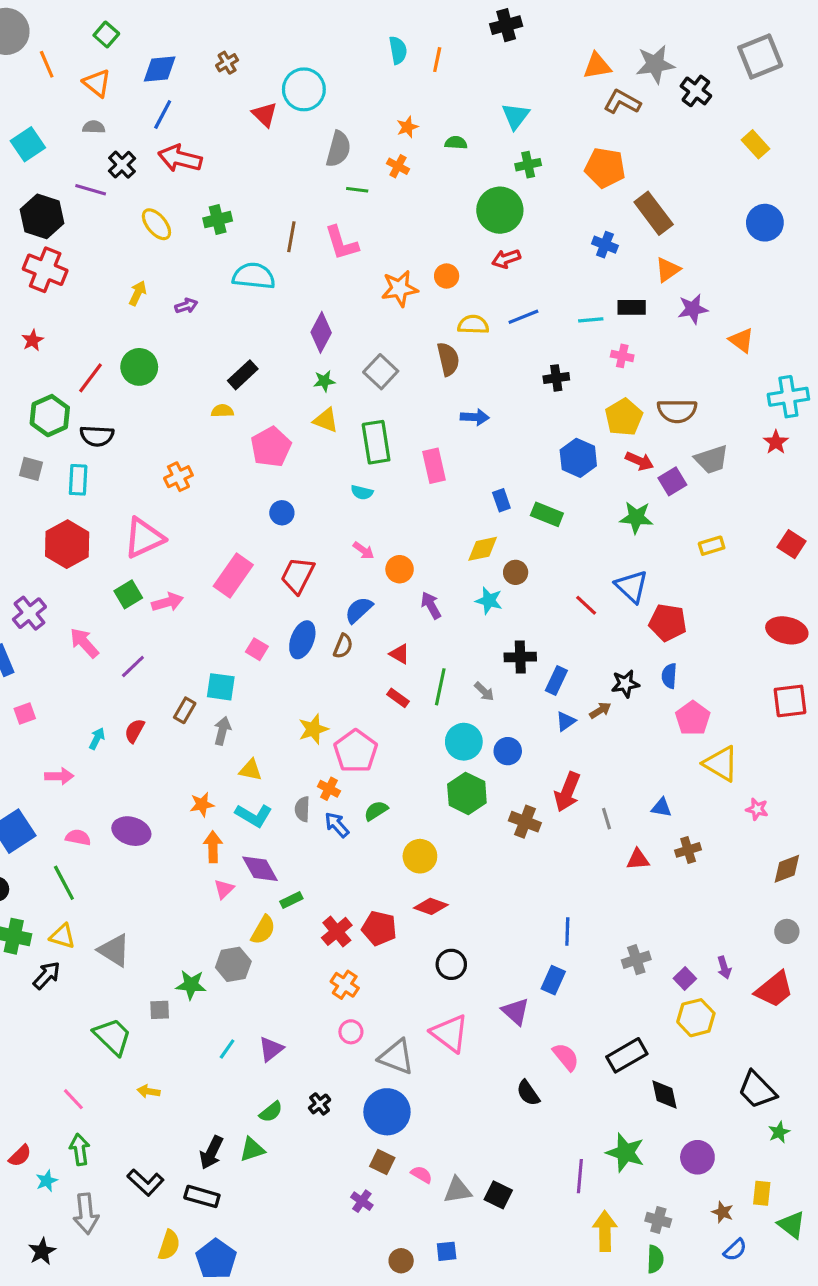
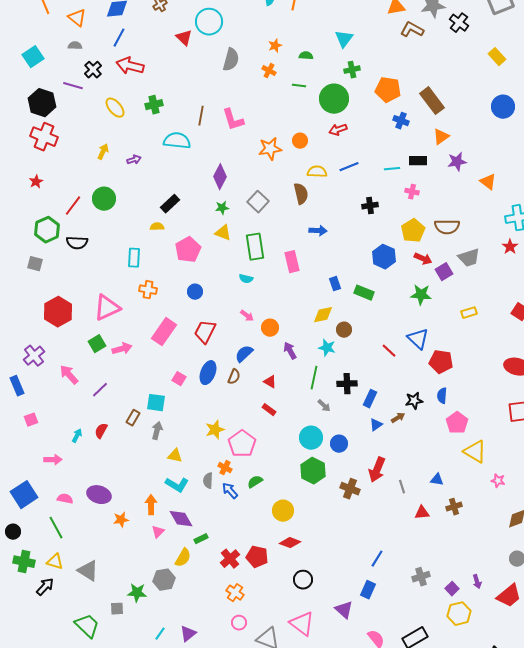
orange pentagon: (605, 168) -> (388, 90), moved
green line: (357, 190) -> (299, 86), moved
orange cross: (178, 477) -> (148, 290), moved, turned 36
cyan rectangle: (78, 480) -> (134, 258), moved
green line: (440, 687) -> (314, 378), moved
orange star: (202, 804) -> (121, 520), moved
blue line: (567, 931) -> (377, 559), turned 30

